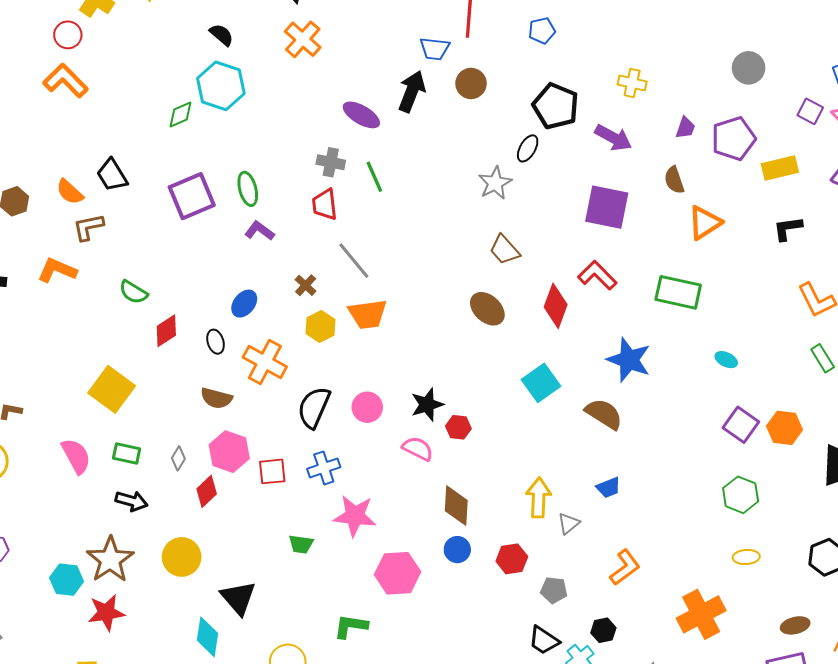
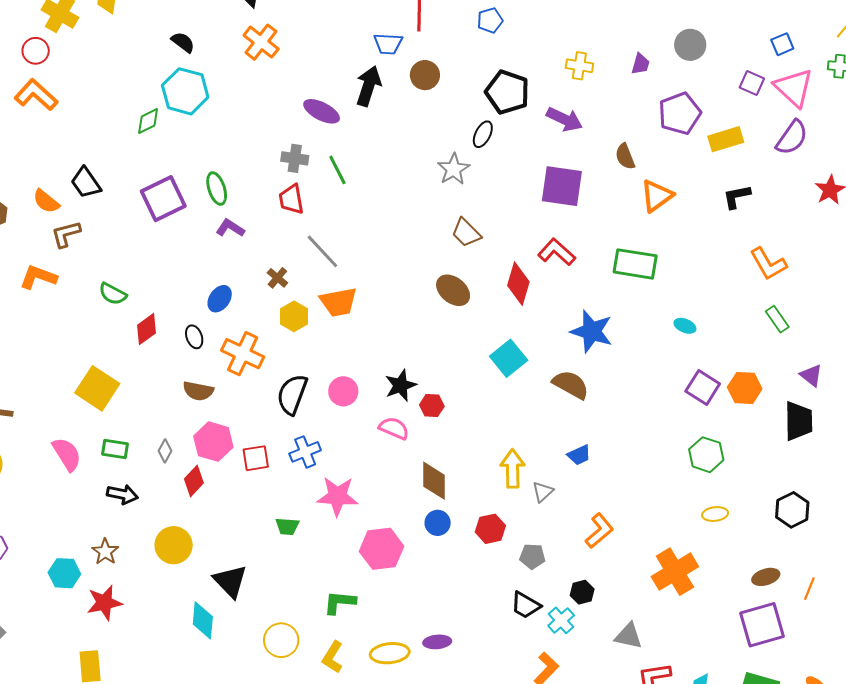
purple trapezoid: (685, 128) -> (640, 64), moved
brown star: (110, 560) -> (105, 552), size x0.6

